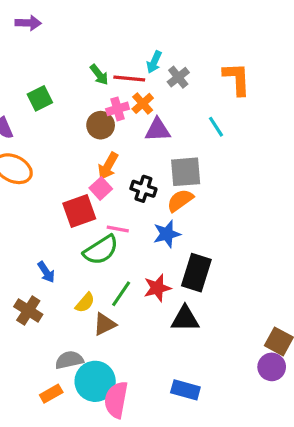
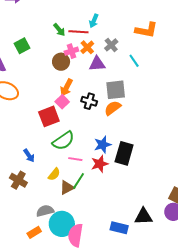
gray cross: (178, 77) -> (111, 45), moved
orange L-shape: (237, 79) -> (146, 30), turned 105
pink line: (118, 229) -> (75, 159), moved
blue star: (167, 234) -> (103, 145), moved
green line: (121, 294) -> (78, 181), moved
black triangle: (185, 319) -> (144, 216), moved

